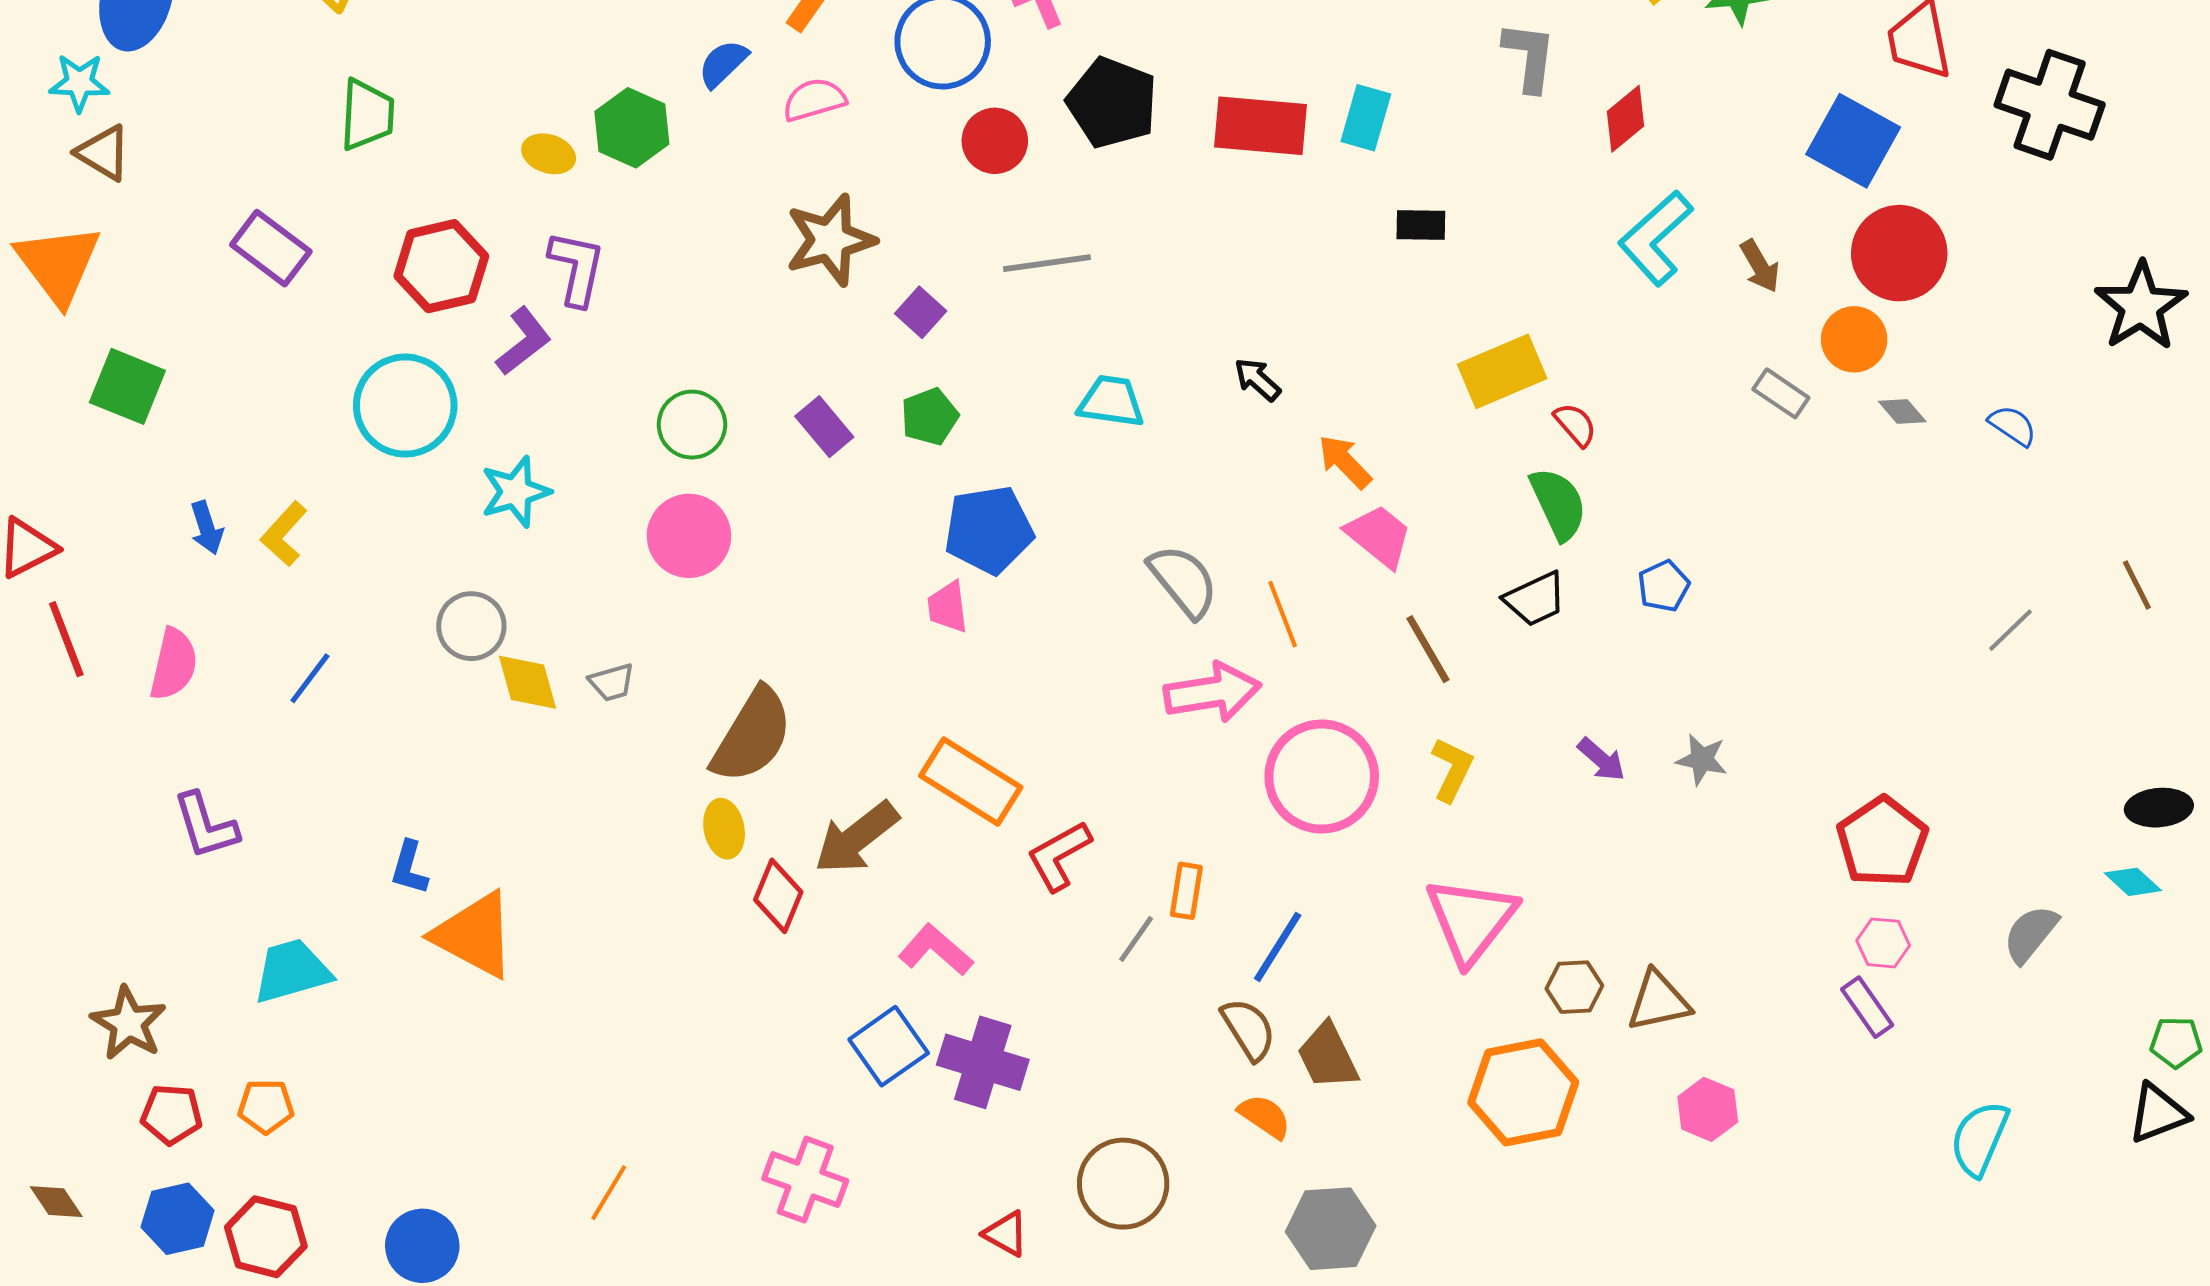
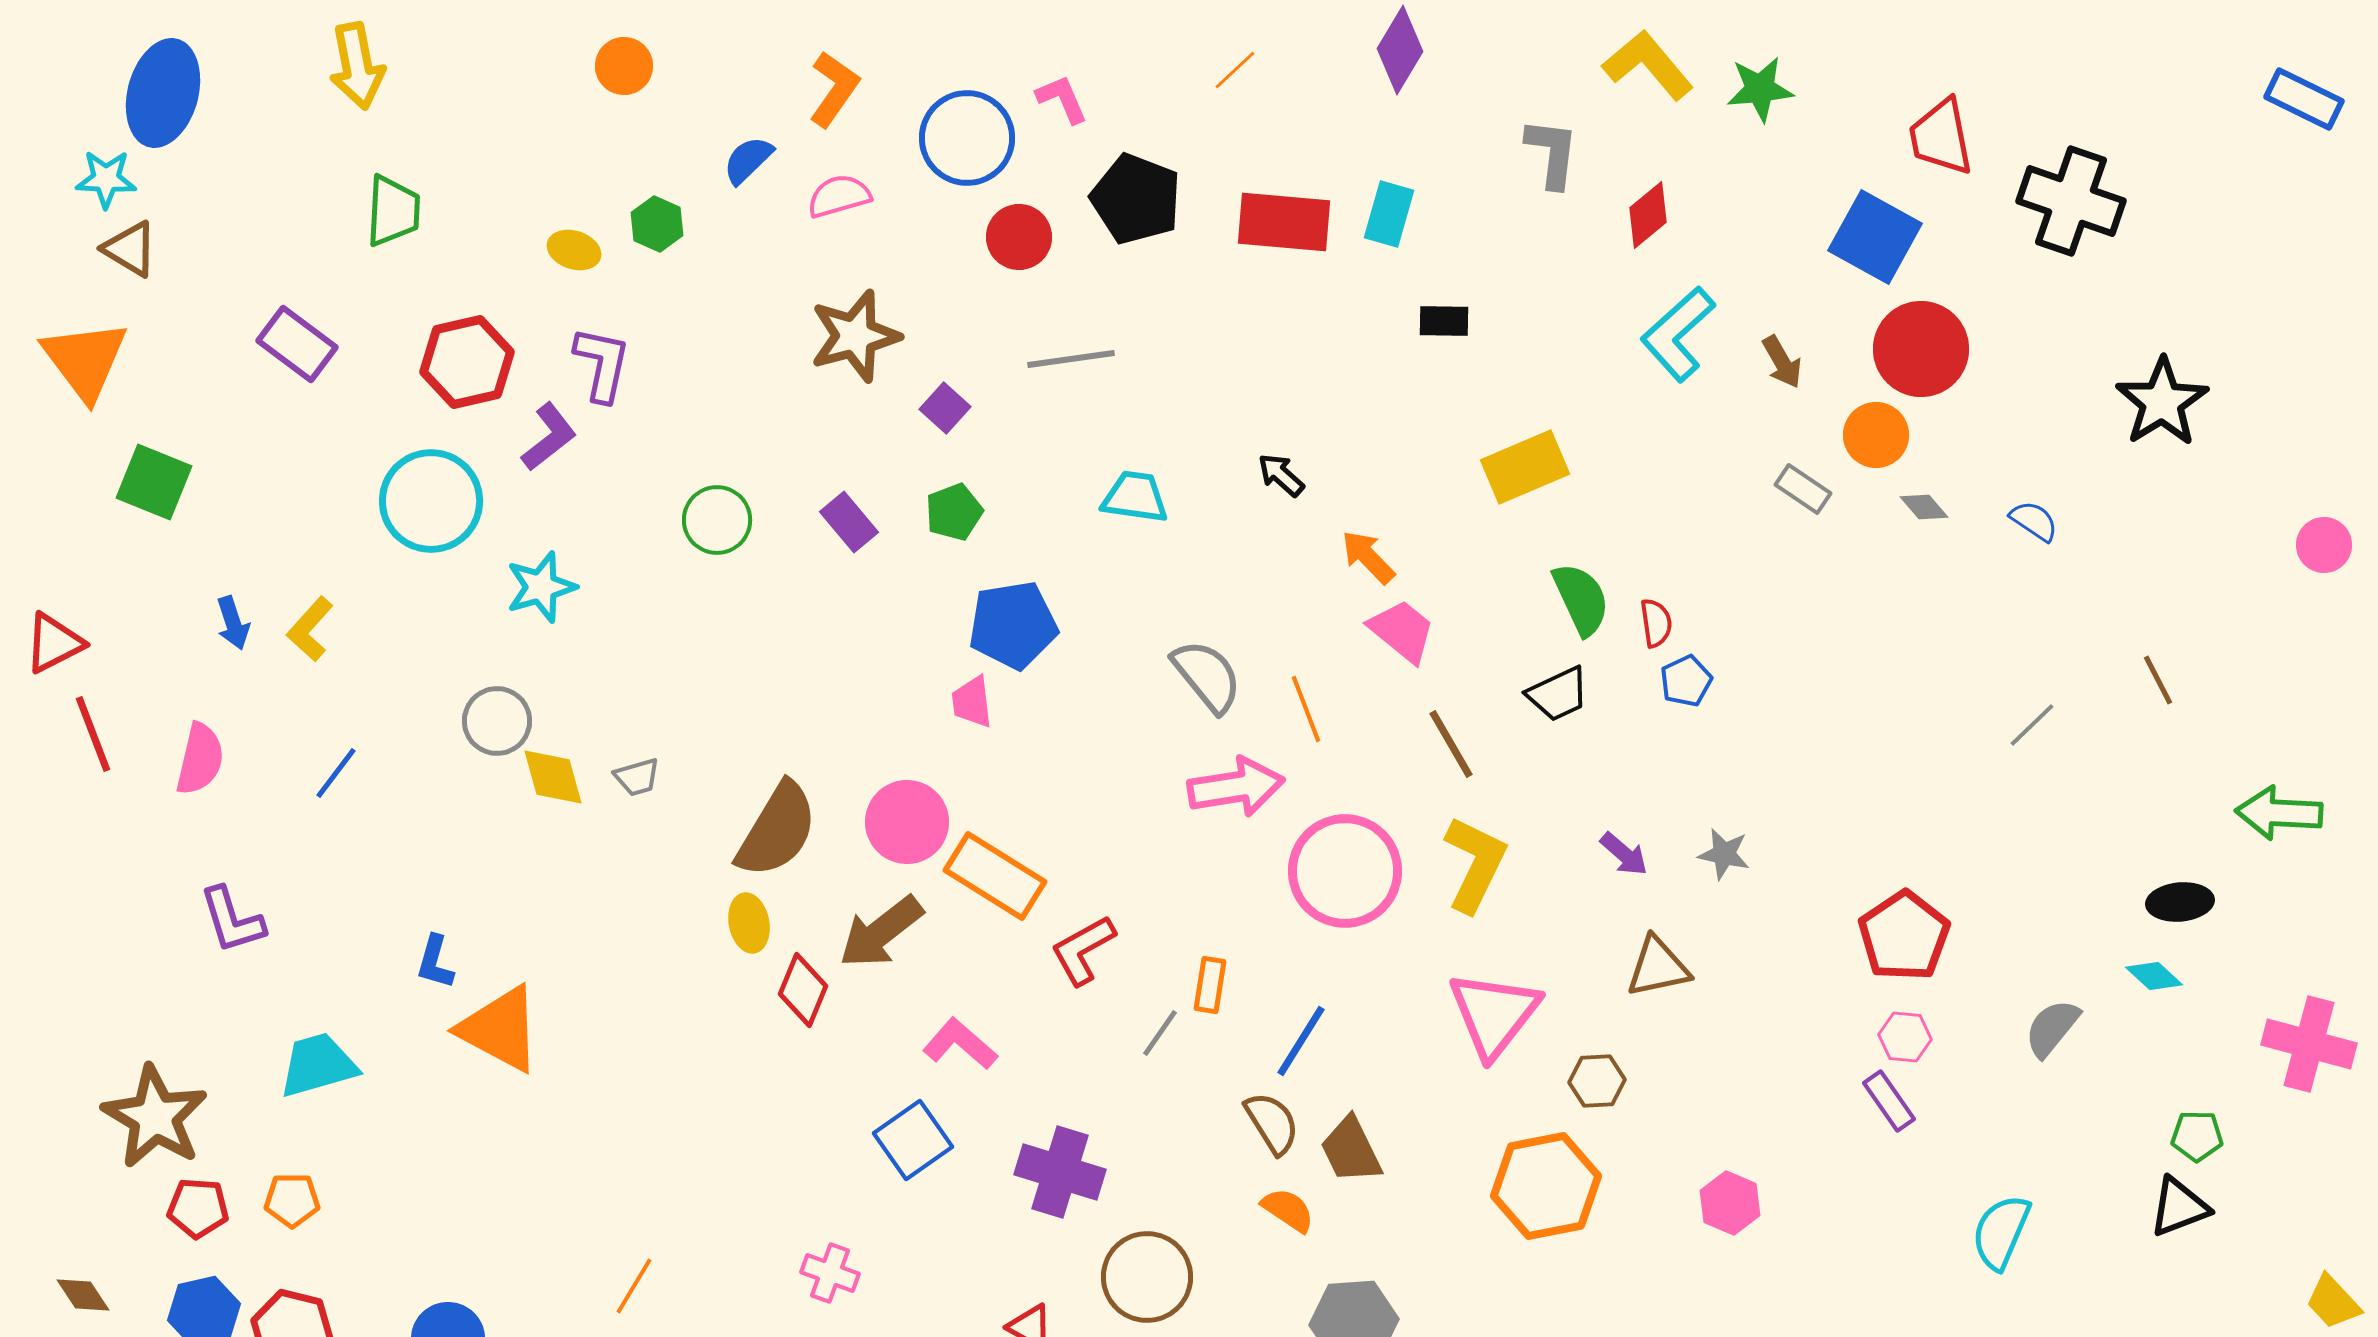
green hexagon: (632, 128) -> (657, 224), size x0.7
red semicircle: (1575, 425) -> (1656, 623), moved, turned 33
pink circle: (689, 536) -> (907, 822), moved
yellow L-shape: (1452, 769) -> (1475, 864), size x1.5
brown triangle: (1659, 1001) -> (1658, 967), moved
brown star: (128, 1023) -> (155, 1117), size x1.4
purple cross: (983, 1062) -> (1060, 1172), moved
pink cross: (805, 1180) -> (830, 1273), size x0.7

